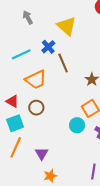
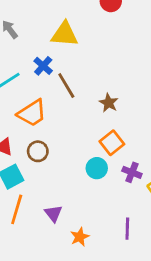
yellow triangle: (67, 26) -> (65, 34), turned -30
orange star: (50, 176) -> (80, 237), moved

